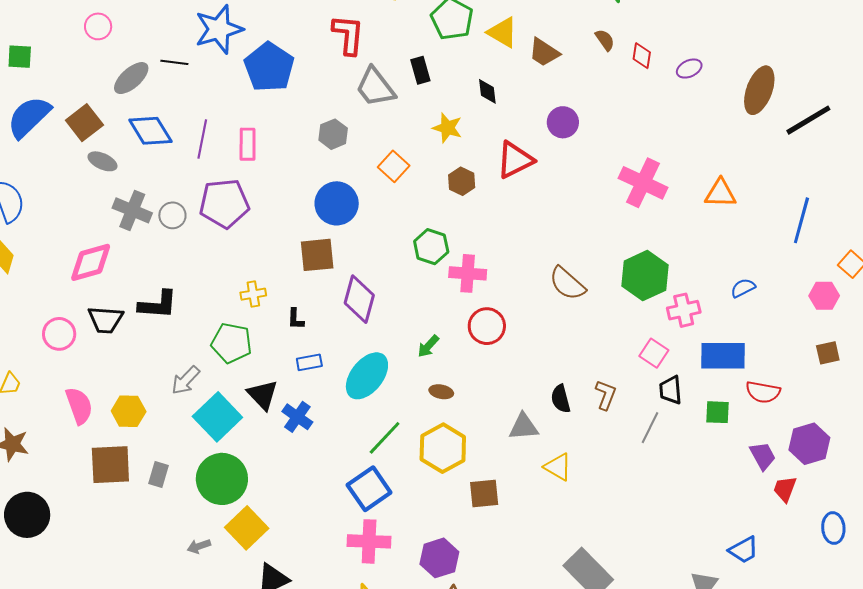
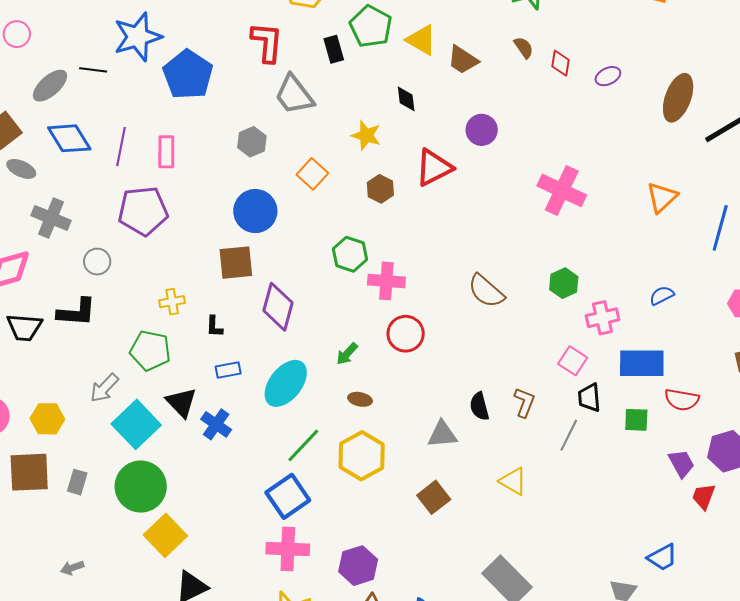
black rectangle: (420, 70) -> (334, 49), moved
orange triangle: (720, 193) -> (662, 197), moved, turned -44
gray circle: (172, 215) -> (97, 262), moved
green hexagon: (645, 276) -> (564, 283), size x0.6
yellow triangle: (558, 467) -> (513, 481), moved
brown square: (484, 493) -> (434, 497), moved, turned -32
gray arrow: (199, 546) -> (72, 568), moved

